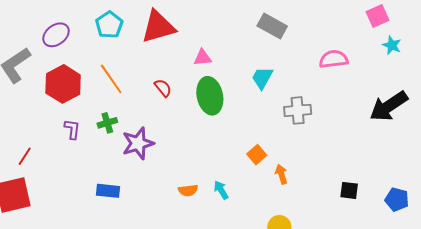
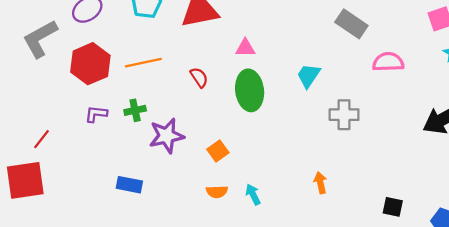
gray rectangle: (272, 26) -> (351, 24), moved
orange line: (111, 79) -> (143, 63), turned -72
purple L-shape: (72, 129) -> (96, 114), turned -95
orange square: (257, 155) -> (218, 151), moved

